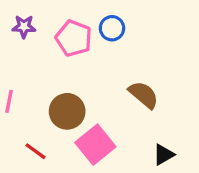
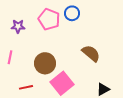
purple star: (24, 27) -> (18, 26), moved
red line: (36, 151) -> (26, 87), turned -48

